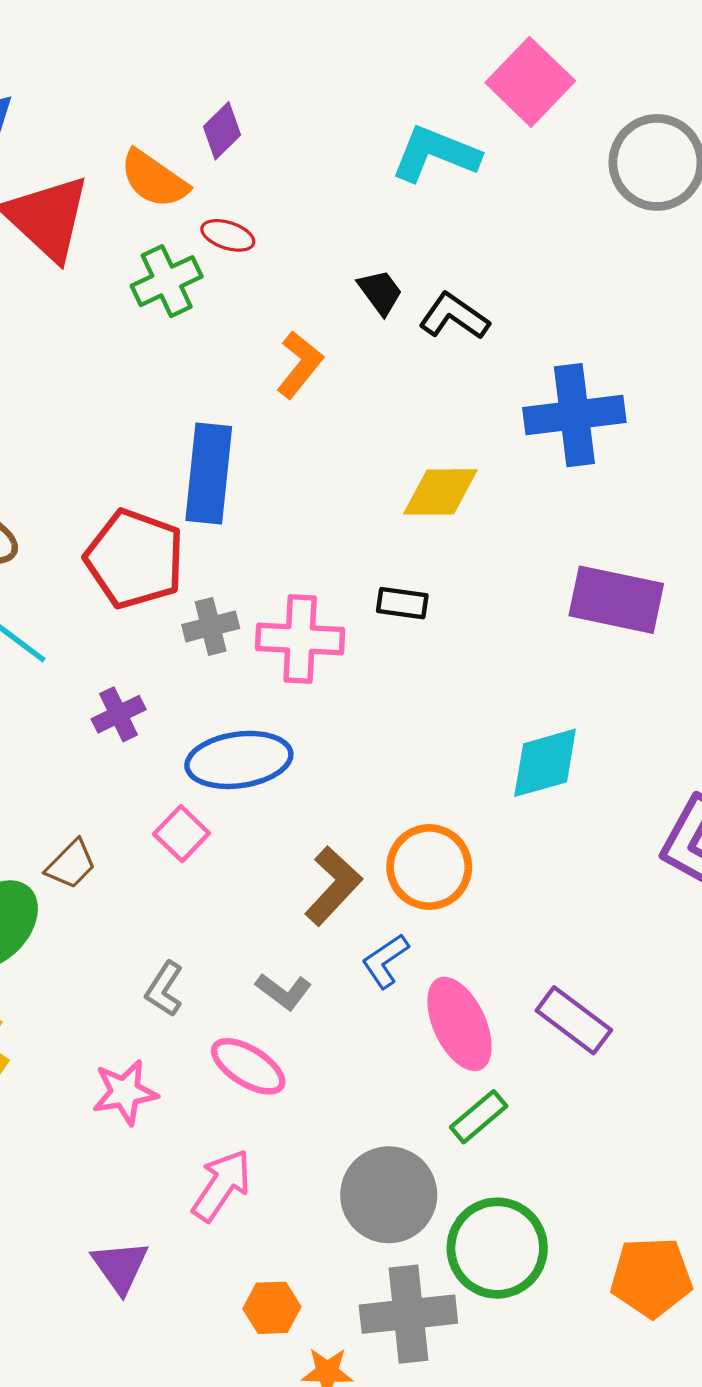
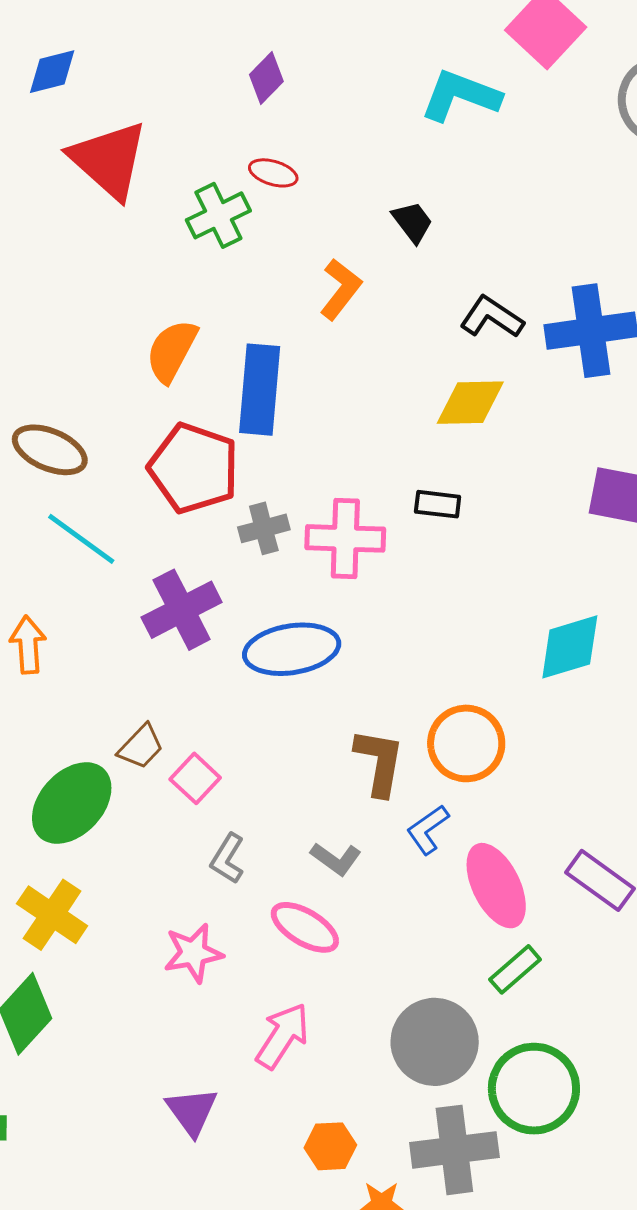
orange semicircle: (154, 179) -> (172, 351), moved, turned 84
black L-shape: (454, 316) -> (492, 317), moved
purple cross: (119, 714) -> (182, 610), size x1.6
pink square: (181, 834) -> (195, 778), moved
brown L-shape: (333, 886) -> (379, 762), turned -32

